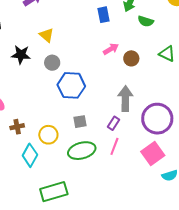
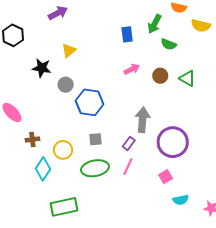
yellow triangle: (47, 35) -> (69, 50), turned 35
brown circle: (131, 58) -> (160, 76), moved
gray circle: (52, 63) -> (66, 85), moved
pink square: (153, 153) -> (166, 177), size x0.6

